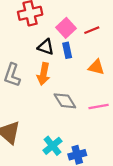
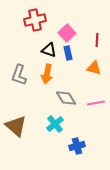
red line: (92, 30) -> (97, 40), moved, turned -64
cyan cross: (53, 146) -> (55, 124), moved

